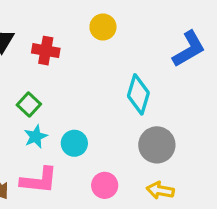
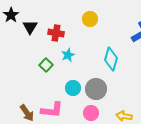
cyan star: (36, 137) -> (68, 55), moved
gray circle: (157, 145) -> (96, 89), moved

